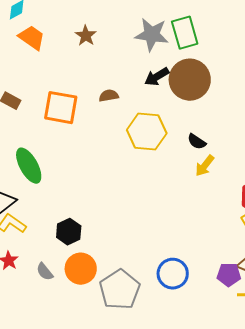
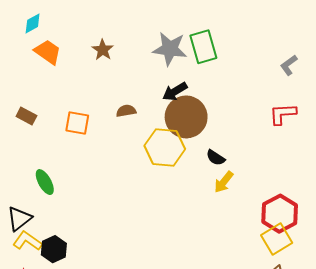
brown circle: (190, 80) -> (186, 117), moved
orange square: (61, 108) -> (77, 123), size x0.7
green ellipse: (29, 166) -> (45, 182), size x0.7
black hexagon: (69, 232) -> (54, 249), moved

